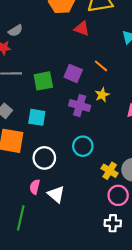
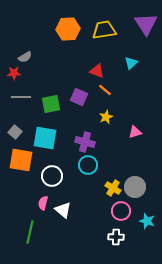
red triangle: (82, 29) -> (97, 71), moved
purple cross: (80, 106) -> (85, 142), moved
cyan square: (37, 117) -> (45, 138), size x1.4

